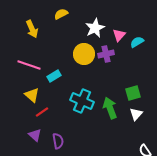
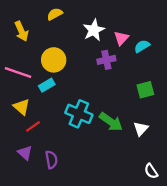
yellow circle: (84, 54) -> (54, 60), moved
green square: (133, 93) -> (145, 90), moved
green arrow: (110, 108) -> (111, 122), turned 145

